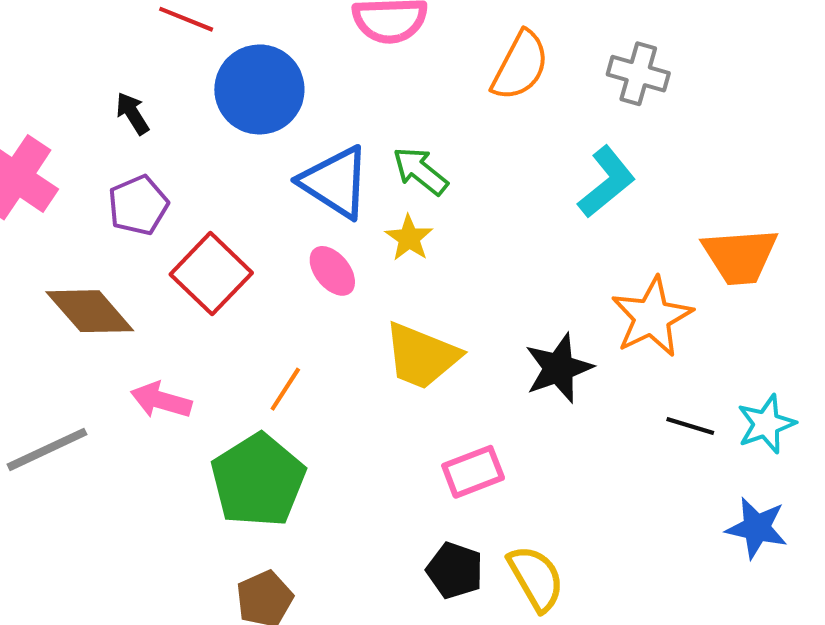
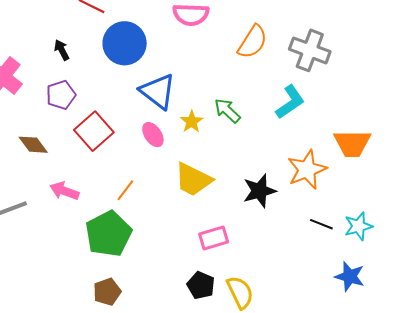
gray cross: (638, 74) -> (310, 50), size x1.4
green arrow: (420, 171) -> (227, 111), moved
brown diamond: (90, 311) -> (33, 145), size x0.7

